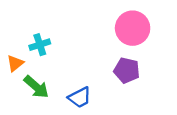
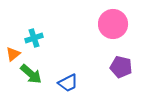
purple pentagon: (127, 70) -> (121, 67), moved

